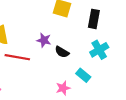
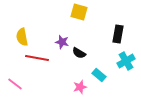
black rectangle: (94, 19) -> (118, 34), moved
cyan cross: (99, 50) -> (126, 61), moved

